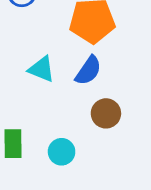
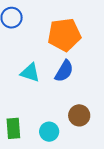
brown circle: (106, 113) -> (79, 115), moved

